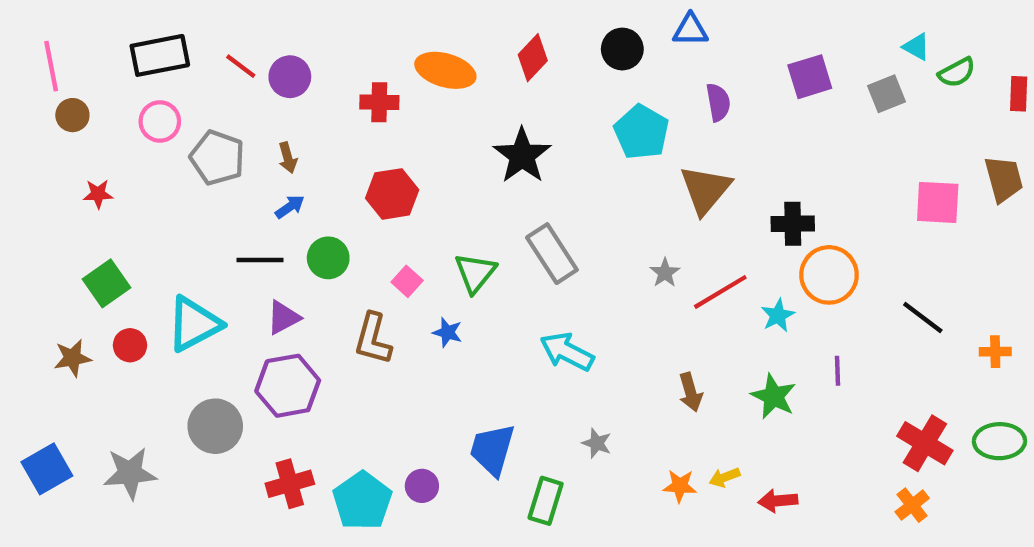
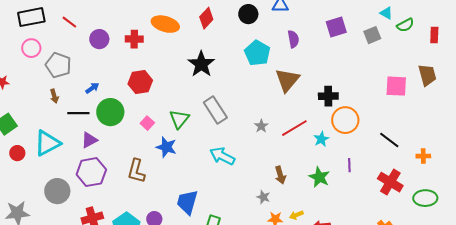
purple circle: (290, 77) -> (99, 39), moved
brown arrow: (288, 158) -> (54, 96), moved
green circle: (328, 258) -> (110, 112), size x1.4
gray star: (665, 273) -> (261, 126), moved
blue star: (448, 332) -> (166, 147), size x1.5
brown L-shape: (373, 339) -> (136, 171), moved
gray star: (597, 443) -> (263, 197), moved
red cross: (925, 443) -> (390, 182), moved

